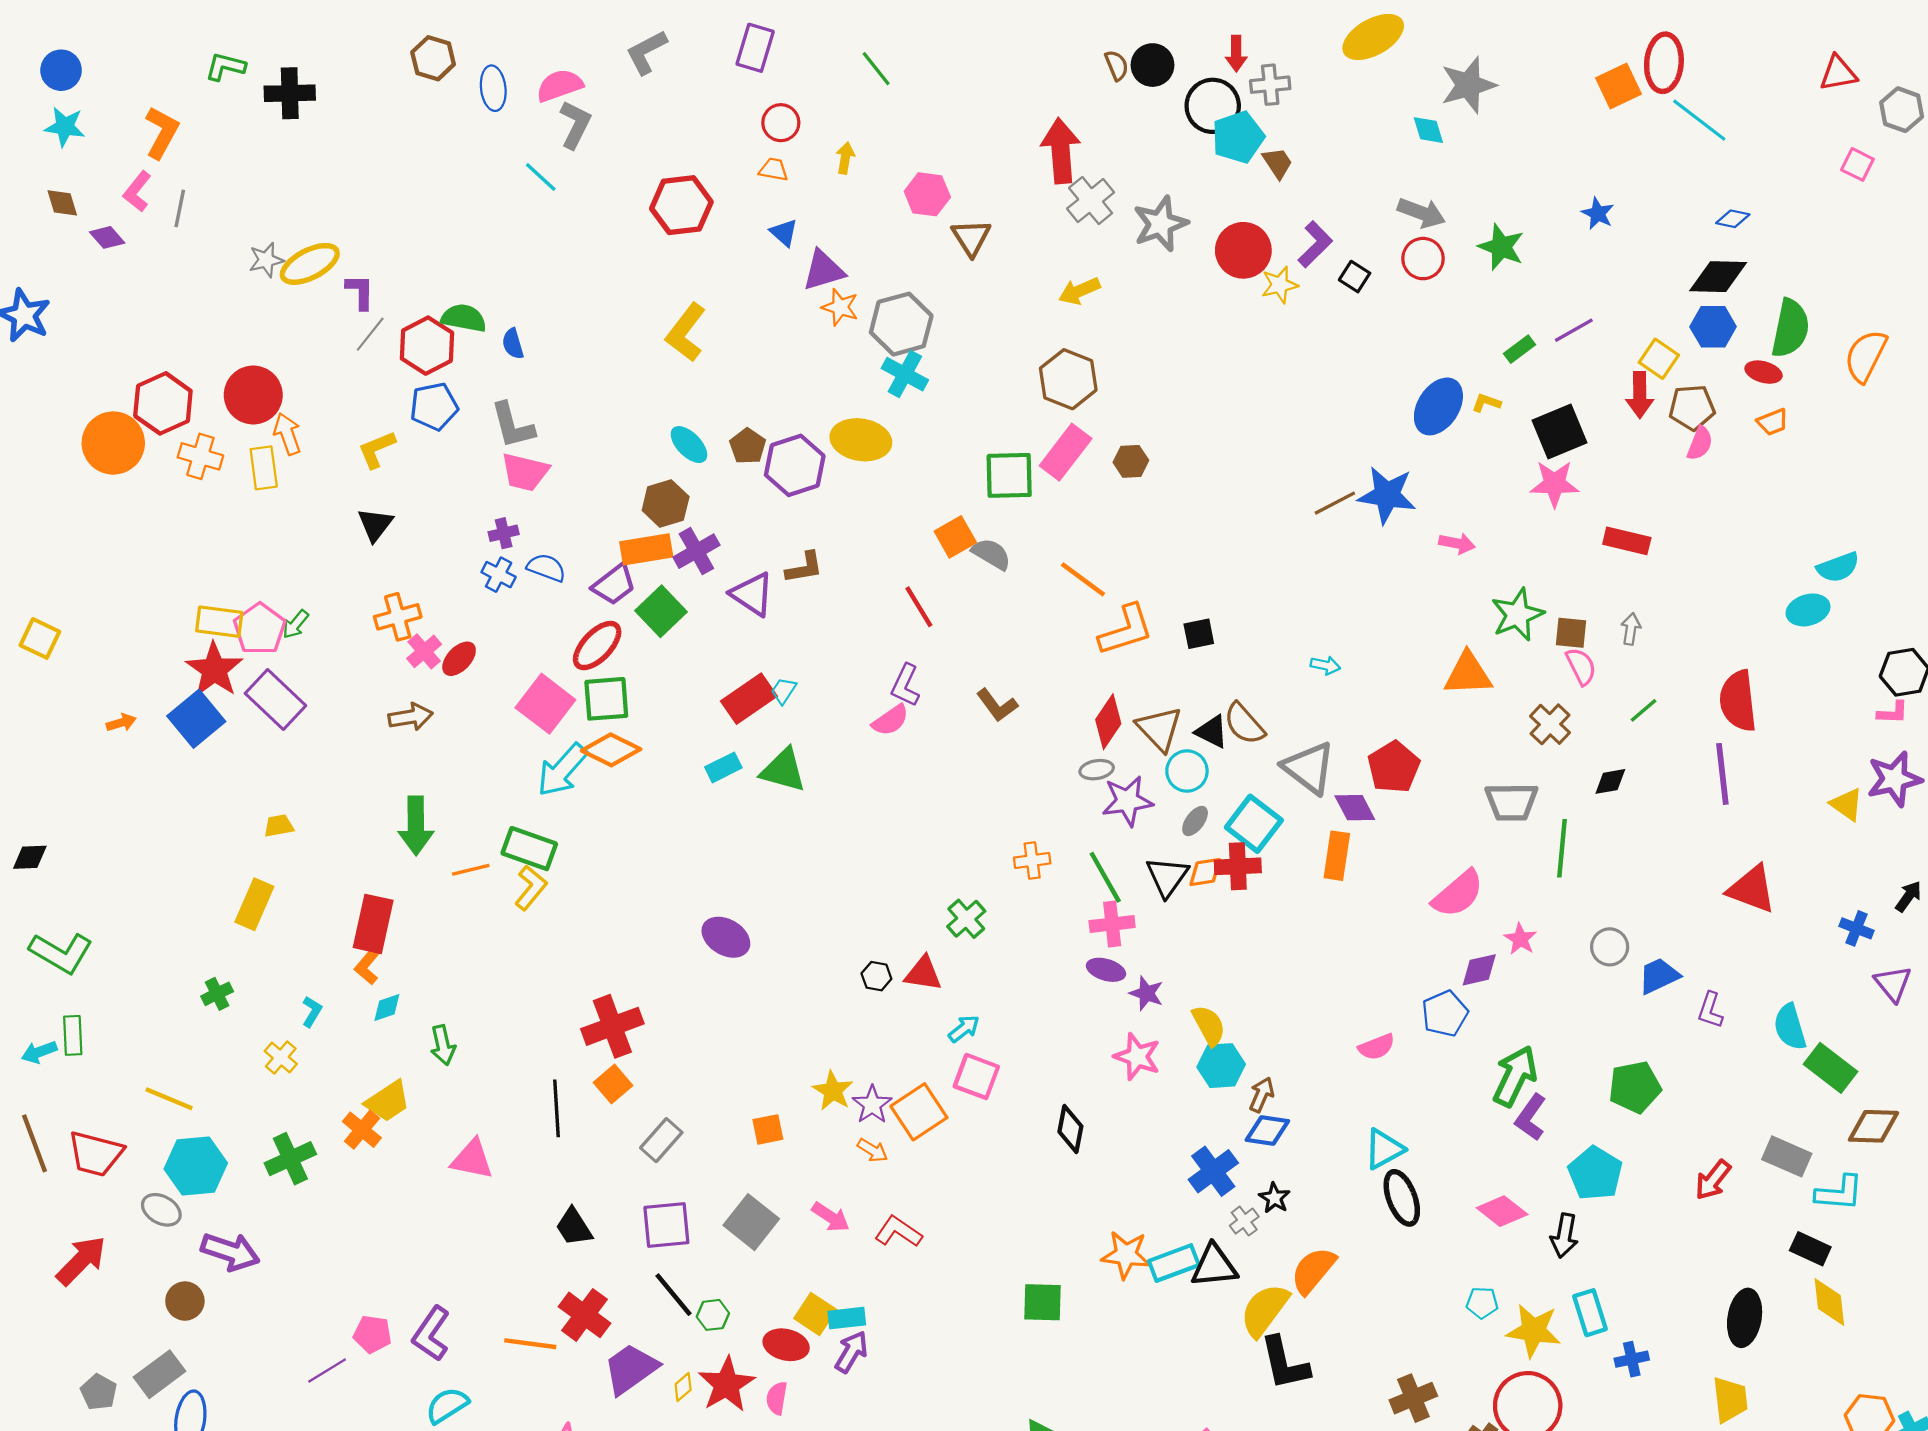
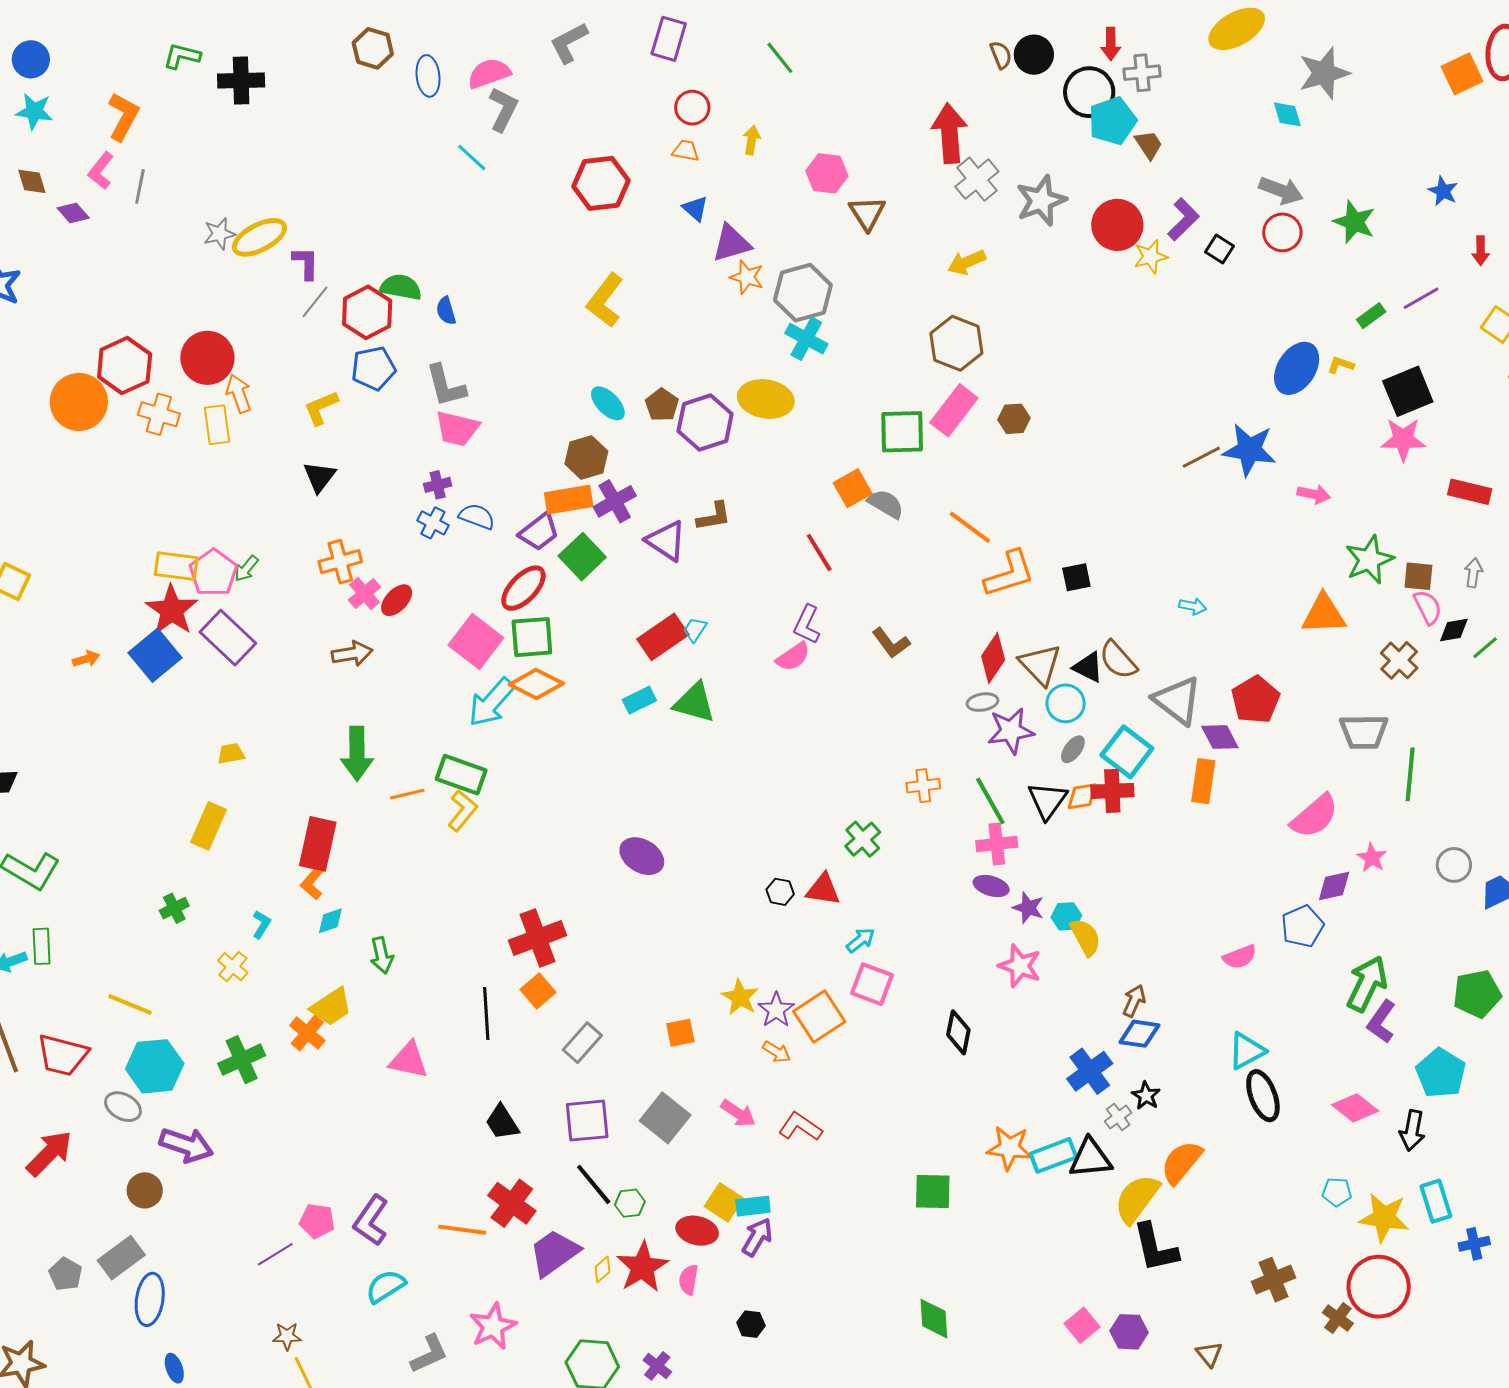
red arrow: (1640, 395) -> (1481, 251), moved, size x0.7
black diamond: (1610, 781) -> (1454, 630), moved
cyan hexagon: (1221, 1066) -> (1066, 916), moved, size x0.7

